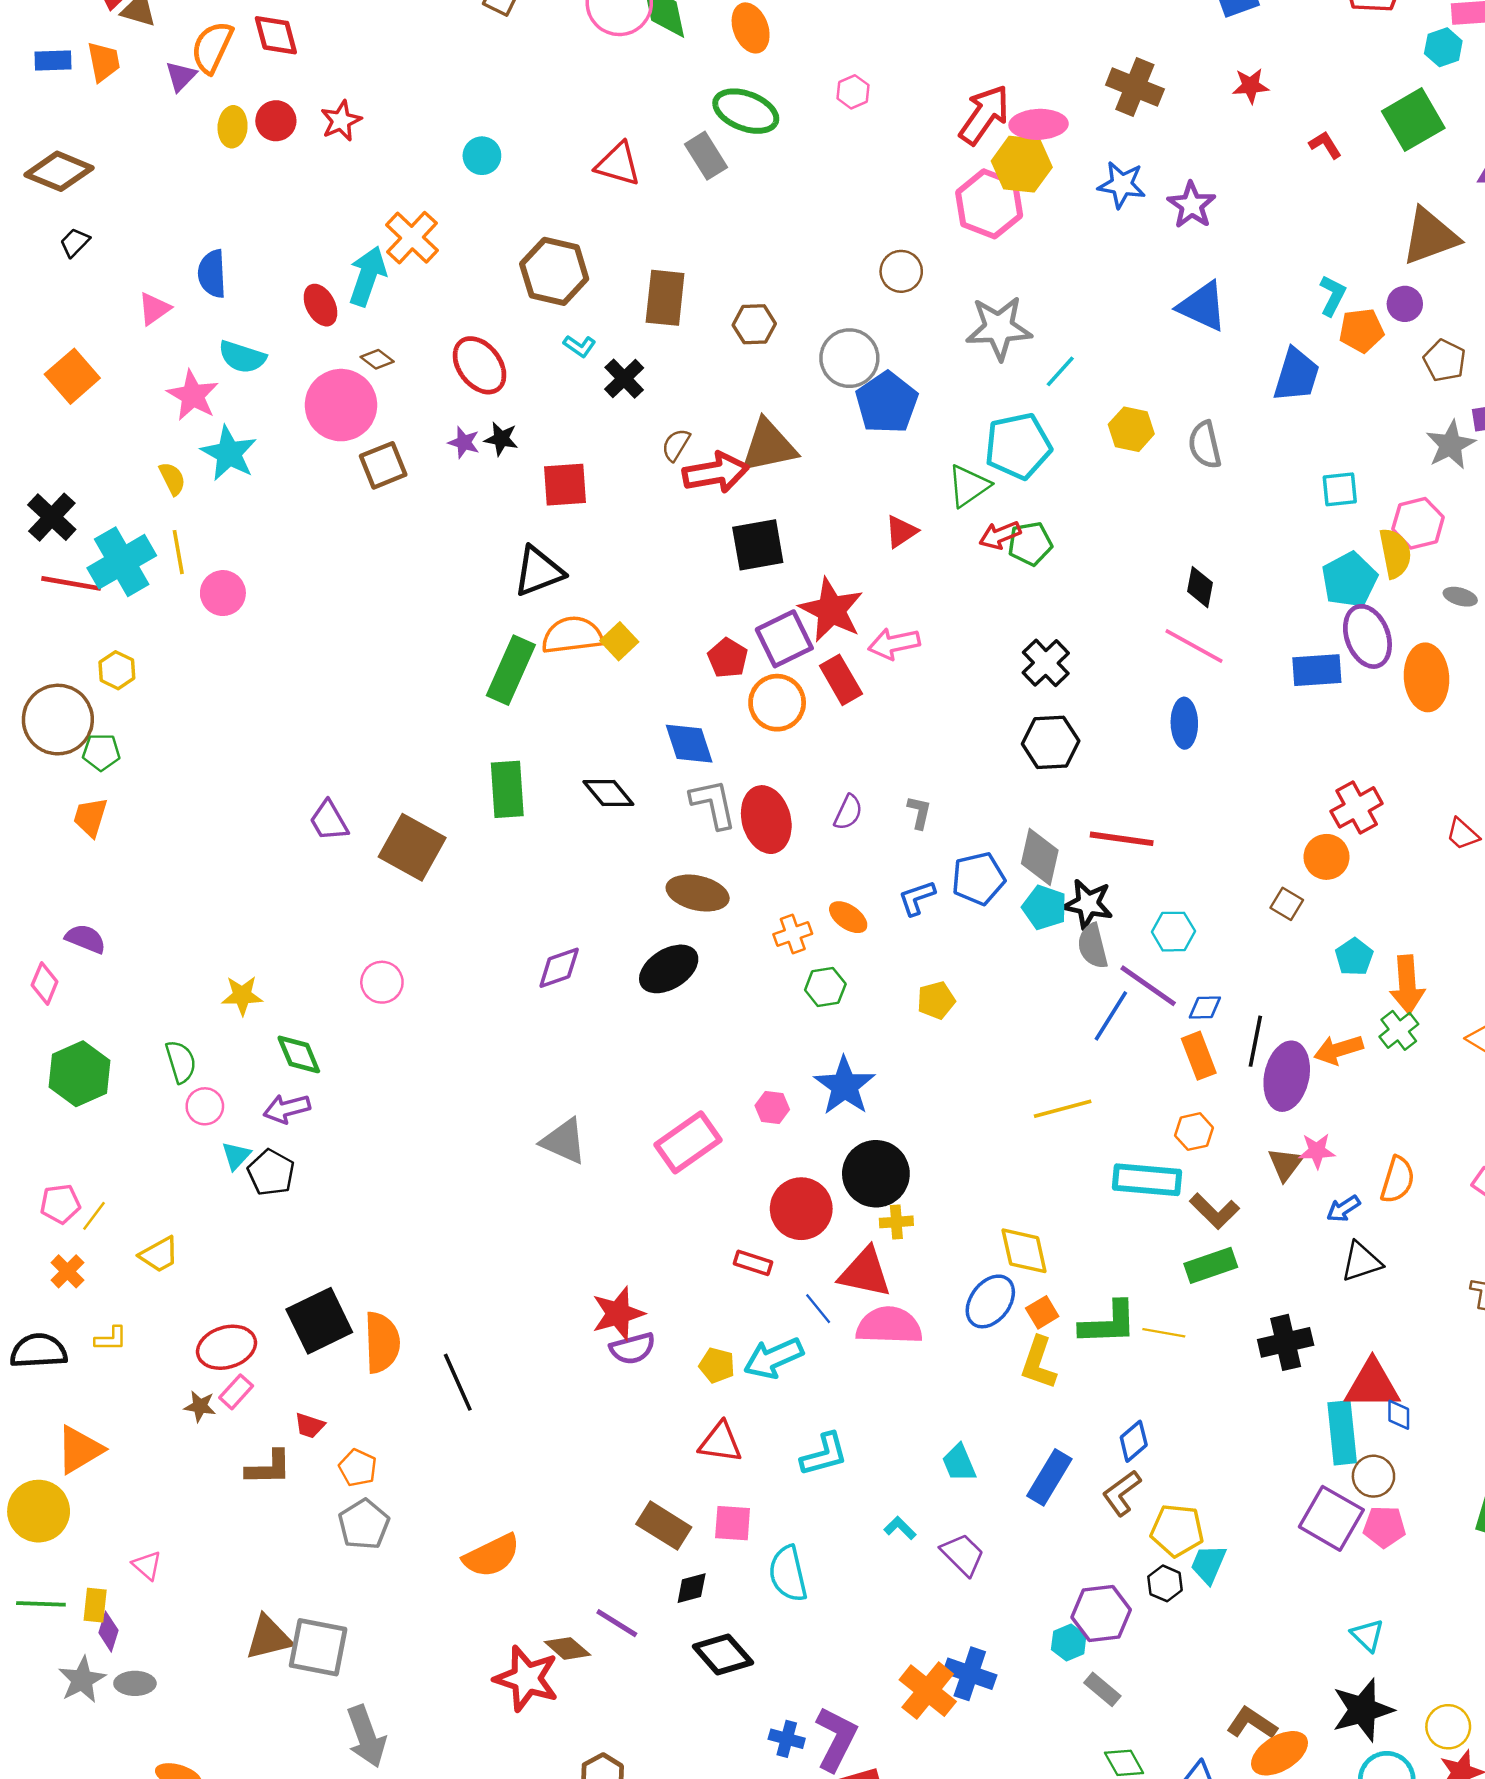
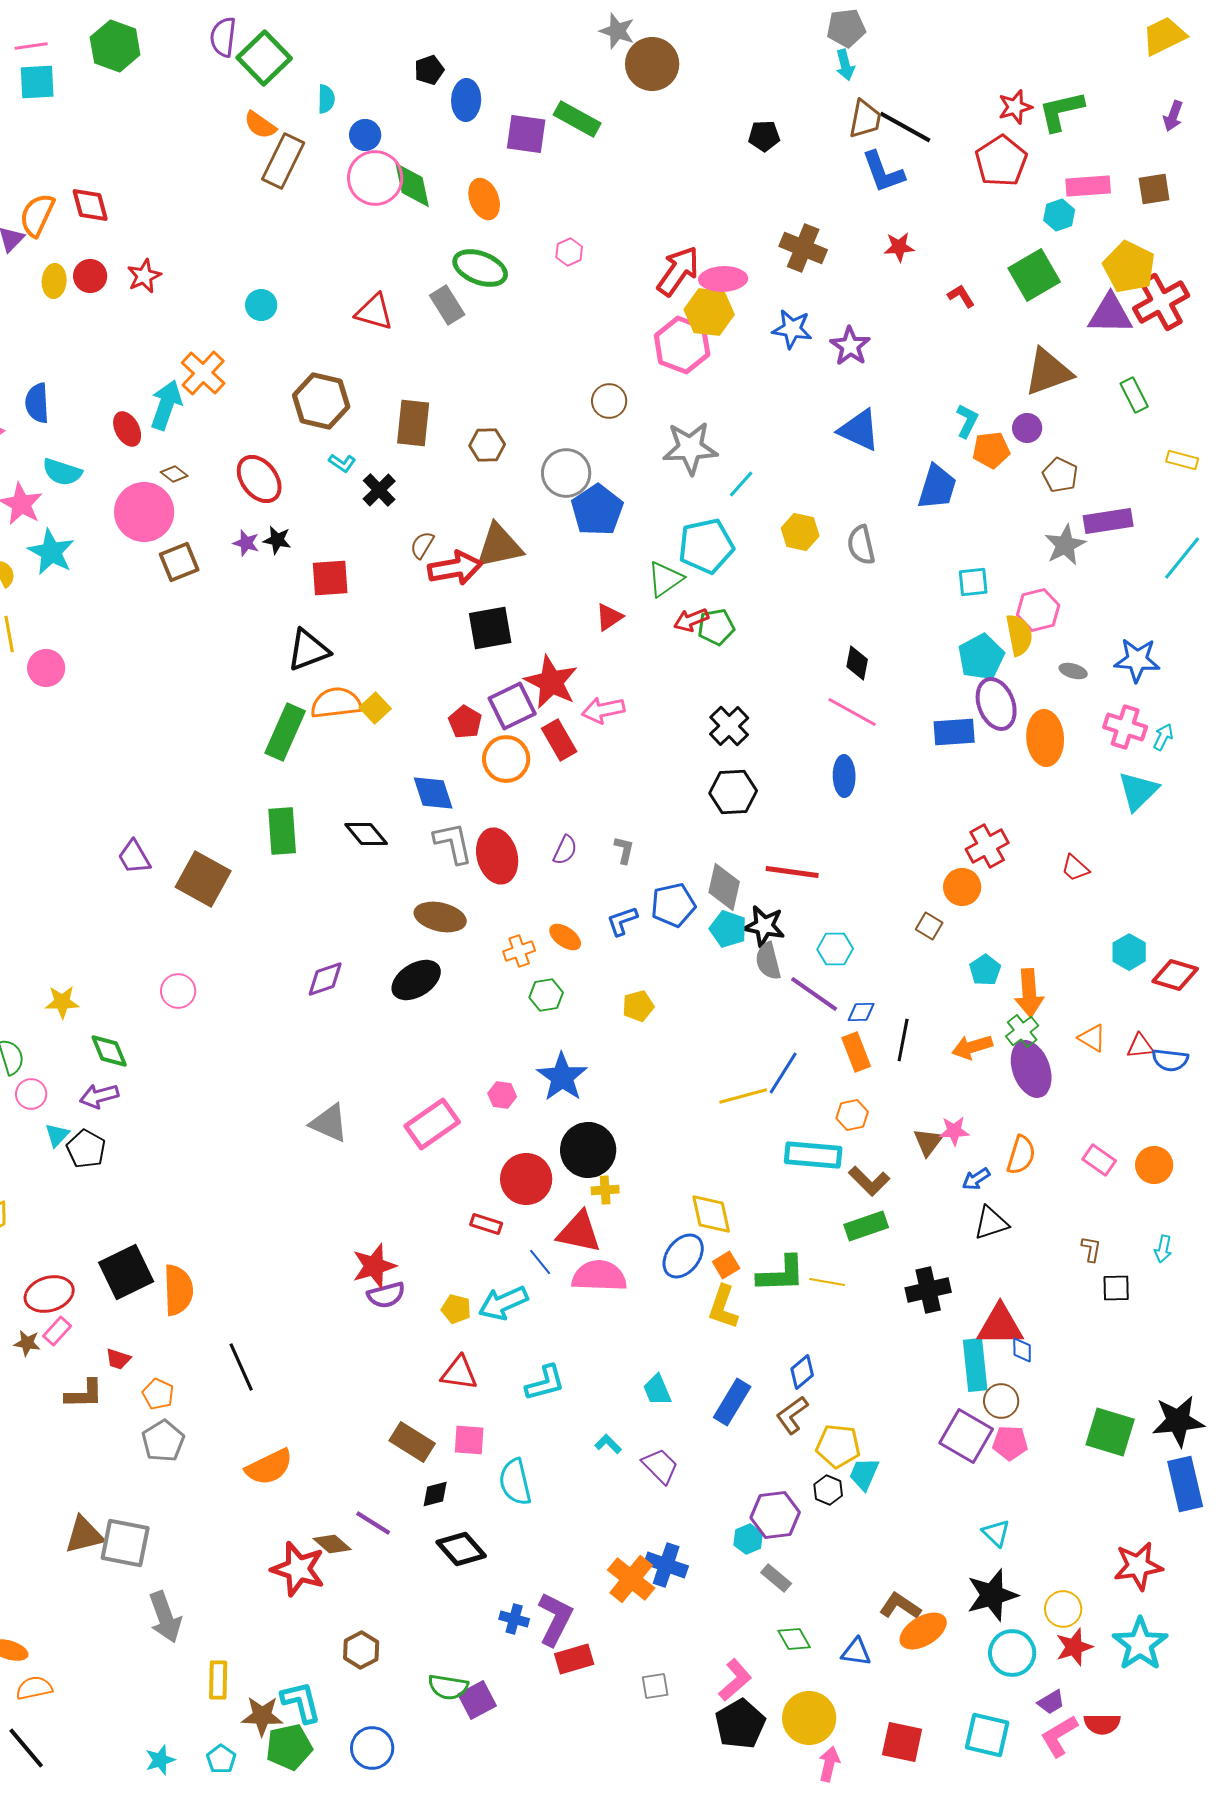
blue line: (1111, 1016) -> (783, 1073), moved
purple ellipse: (1287, 1076) -> (1031, 1069), moved, turned -32
black line: (458, 1382) -> (241, 1367), moved

